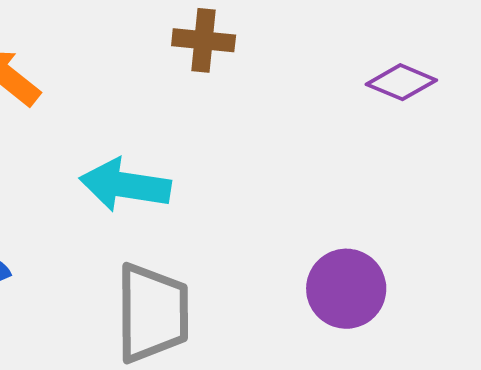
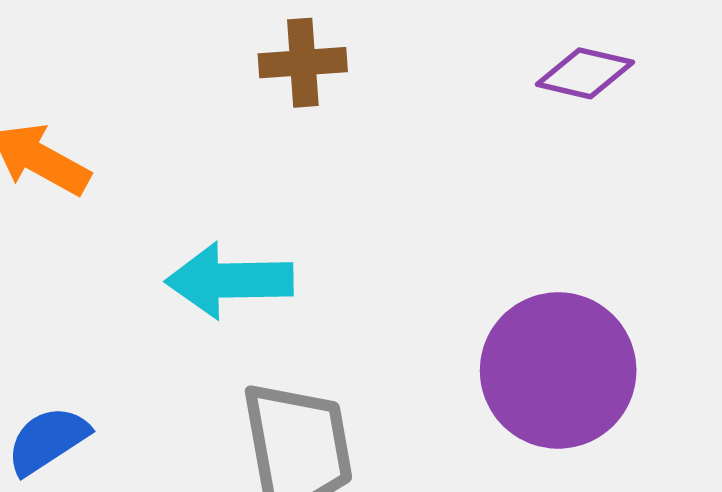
purple circle: (346, 289) -> (558, 370), size x1.4

